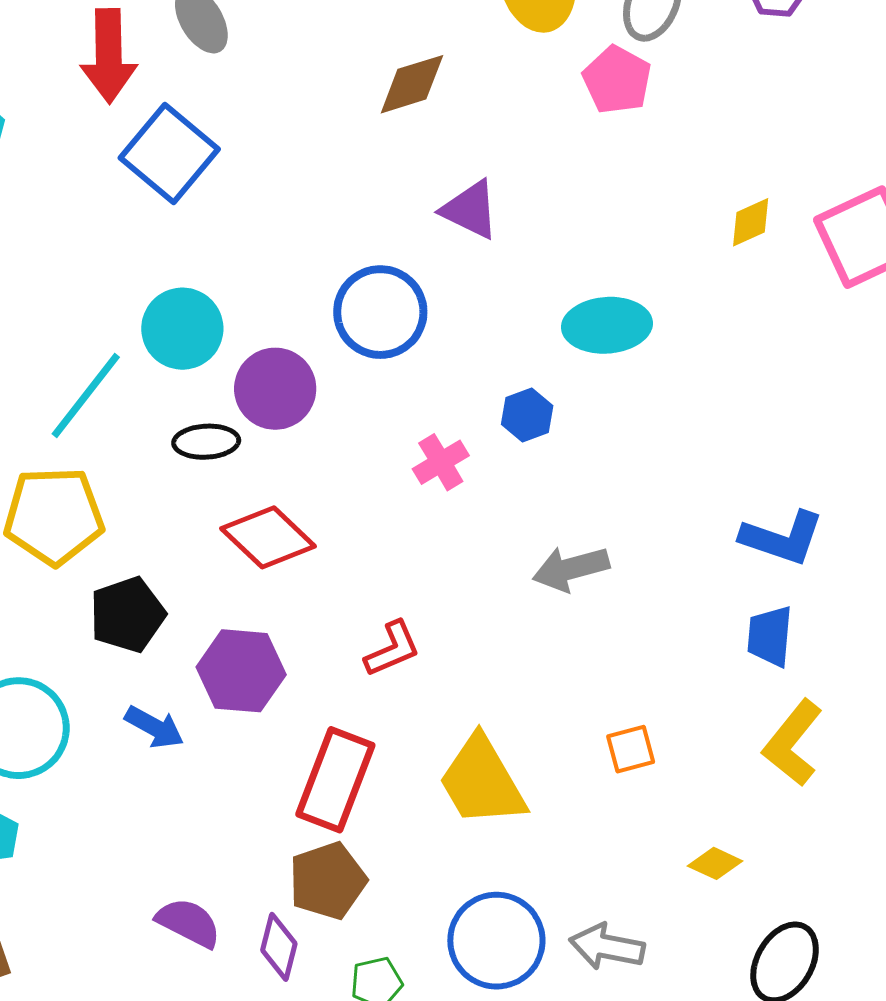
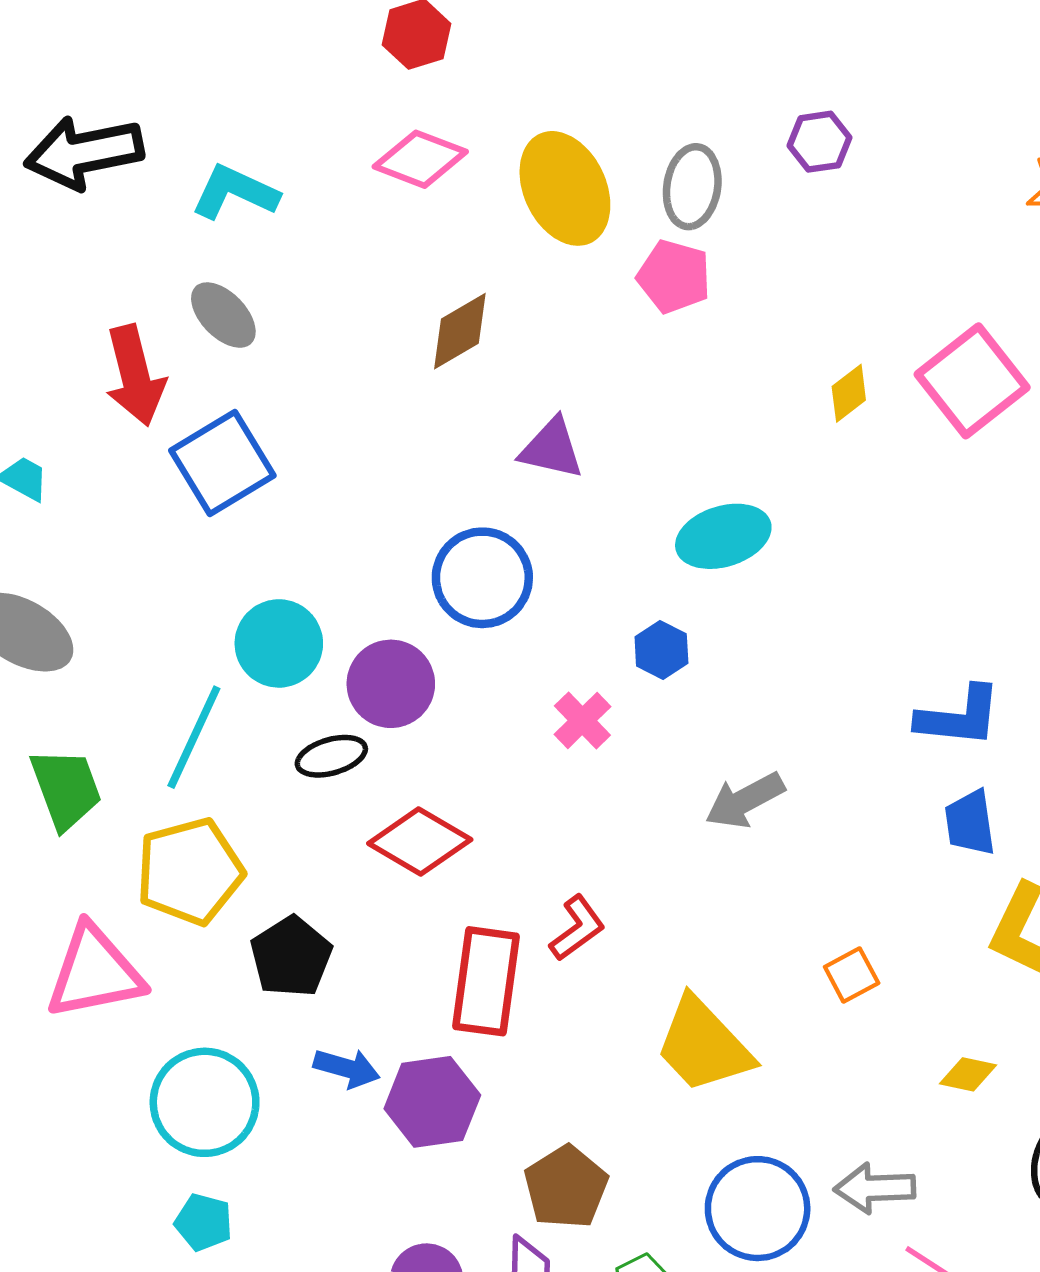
blue square: (169, 153) -> (222, 463), turned 32
purple hexagon: (241, 671) -> (432, 1102), moved
red rectangle: (335, 780) -> (486, 981), moved

